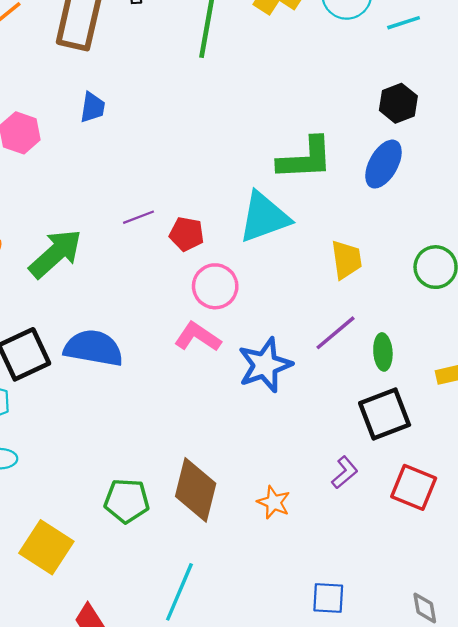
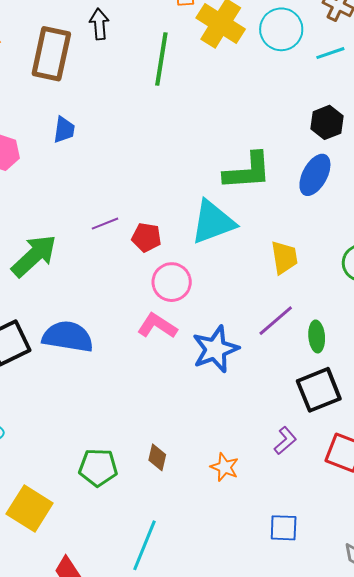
brown diamond: (196, 490) -> (157, 457), size x0.5
blue square: (328, 598) -> (284, 528), moved

